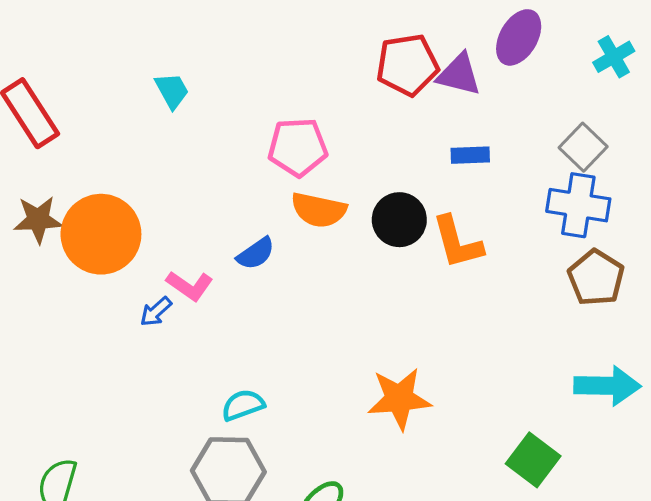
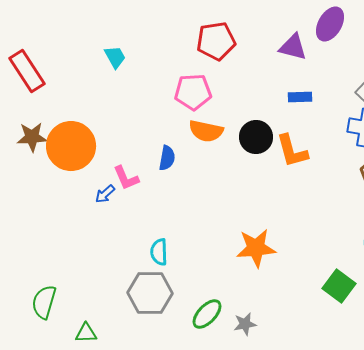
red pentagon: (407, 65) -> (216, 41), moved
blue semicircle: (256, 254) -> (167, 158), turned -45
pink L-shape: (190, 286) -> (126, 178), turned 32
cyan semicircle: (243, 405) -> (159, 252), turned -72

